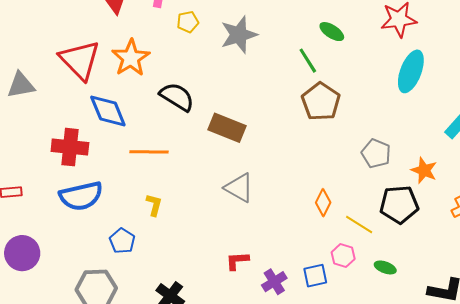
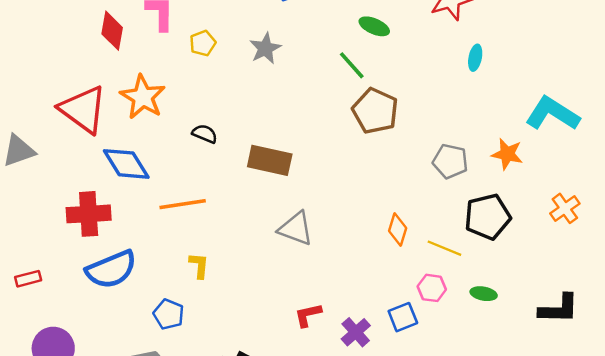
gray star: (239, 35) -> (265, 48), size x0.7
cyan ellipse: (411, 71) -> (475, 58), size x0.5
black semicircle: (177, 97) -> (205, 134), size x0.6
orange star: (424, 170) -> (507, 154), moved

